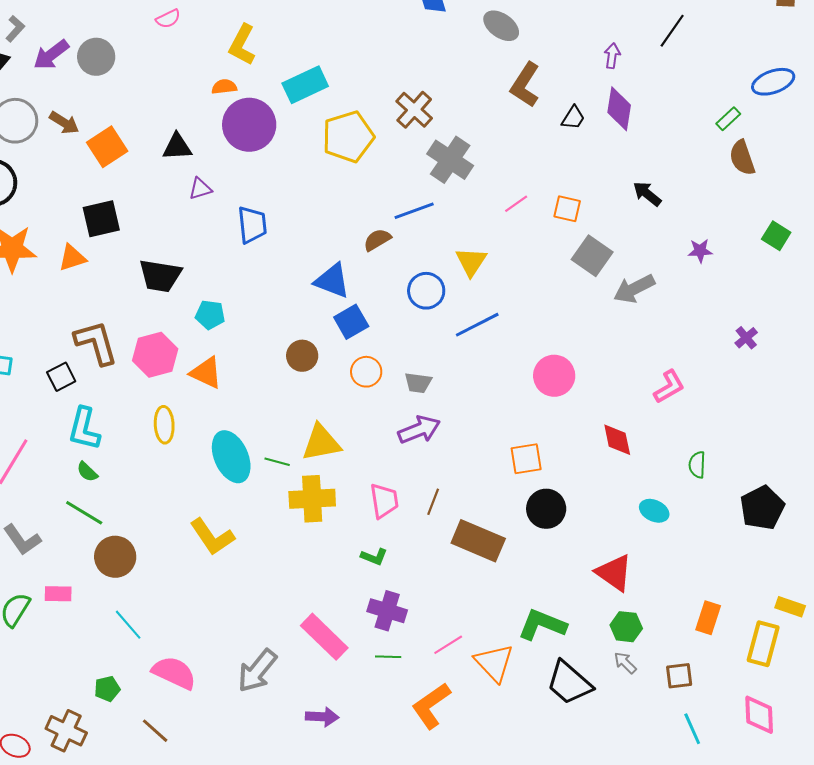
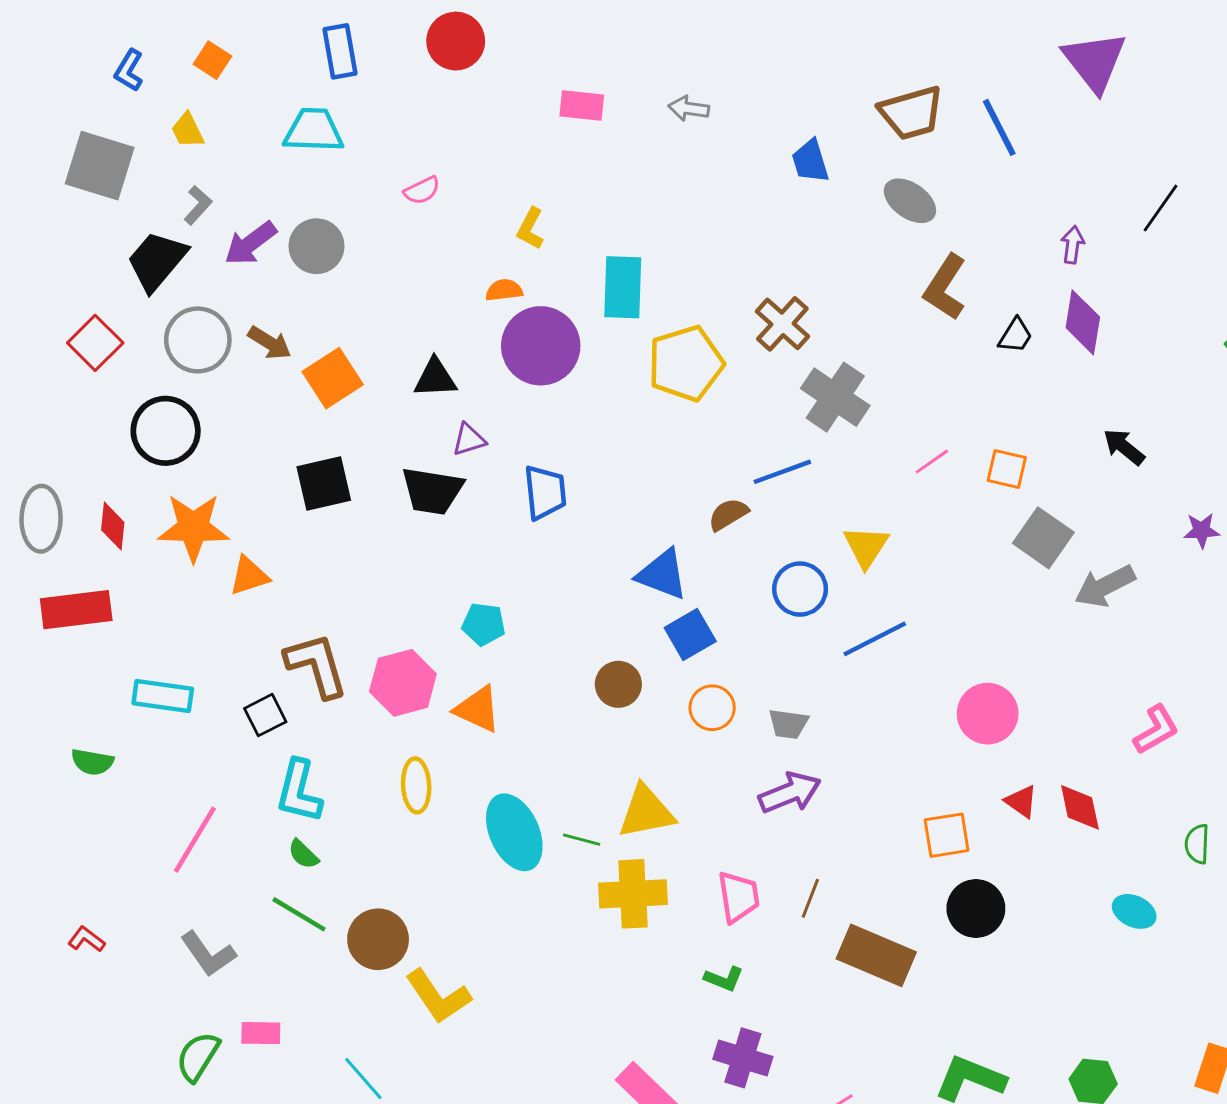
yellow L-shape: (242, 45) -> (530, 229), size x0.7
cyan rectangle: (305, 85) -> (623, 287), turned -63
orange triangle: (72, 258) -> (249, 576), moved
black trapezoid: (160, 276) -> (432, 491), moved
yellow L-shape: (212, 537) -> (438, 996), moved
brown circle: (115, 557) -> (378, 939), moved
red triangle: (614, 573) -> (1021, 802), moved, size x0.6

